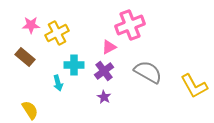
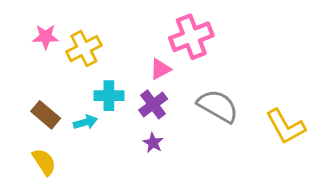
brown rectangle: (25, 57) -> (46, 115), moved
cyan arrow: (58, 83) -> (85, 122), turned -91

